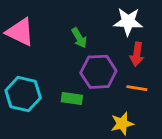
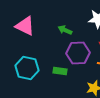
green arrow: (79, 38) -> (65, 30), turned 144

